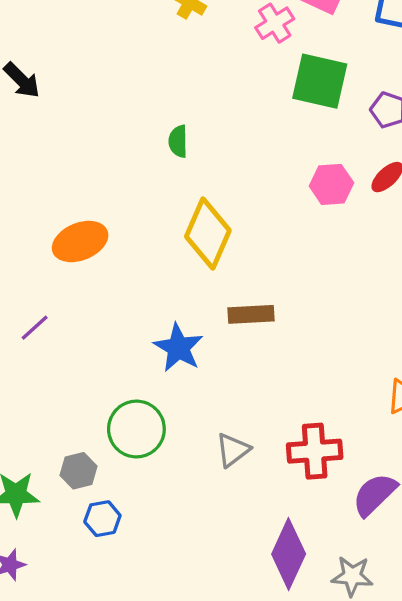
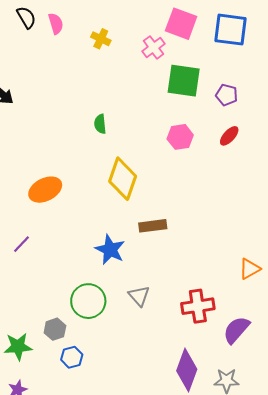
pink hexagon: (331, 184) -> (180, 137), moved
gray triangle: (233, 450) -> (139, 296), moved, turned -30

